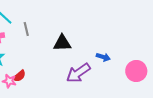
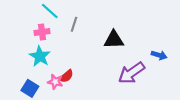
gray line: (26, 29) -> (74, 24), turned 32

